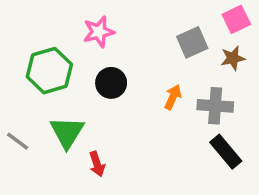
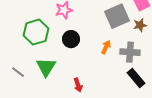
gray square: (192, 42) -> (117, 16), size x1.4
red arrow: (97, 164) -> (78, 85), moved

